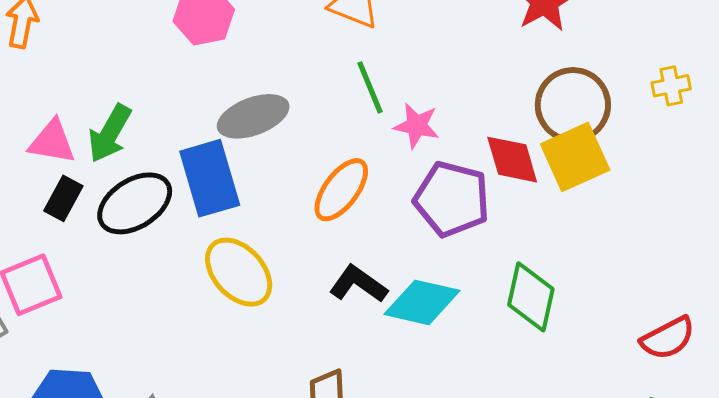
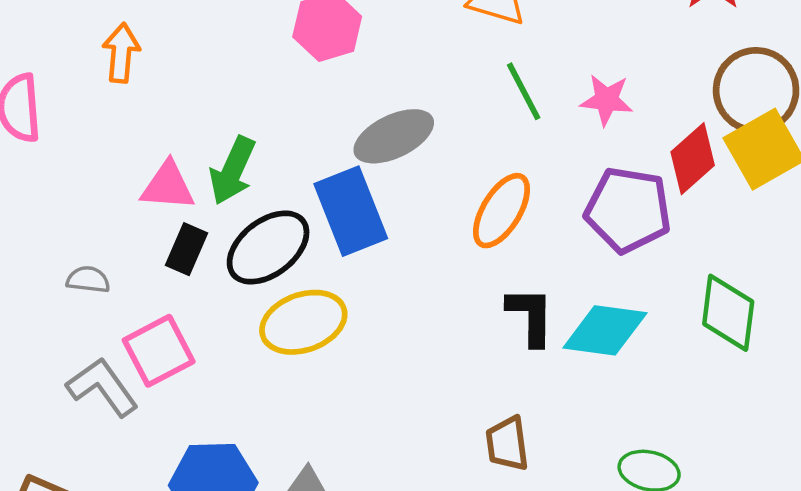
pink star: (417, 126) -> (606, 100), moved
red diamond: (512, 160) -> (693, 159), turned 70
yellow ellipse: (239, 272) -> (303, 322), moved, turned -62
black L-shape: (358, 284) -> (531, 316), turned 60

